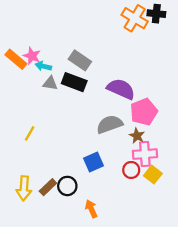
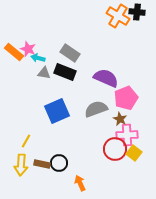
yellow line: (30, 133) -> (26, 141), moved
blue square: (94, 162) -> (57, 111), moved, size x1.4
red circle: (131, 170) -> (115, 149), size x1.5
brown rectangle: (48, 187) -> (42, 164), turned 56

